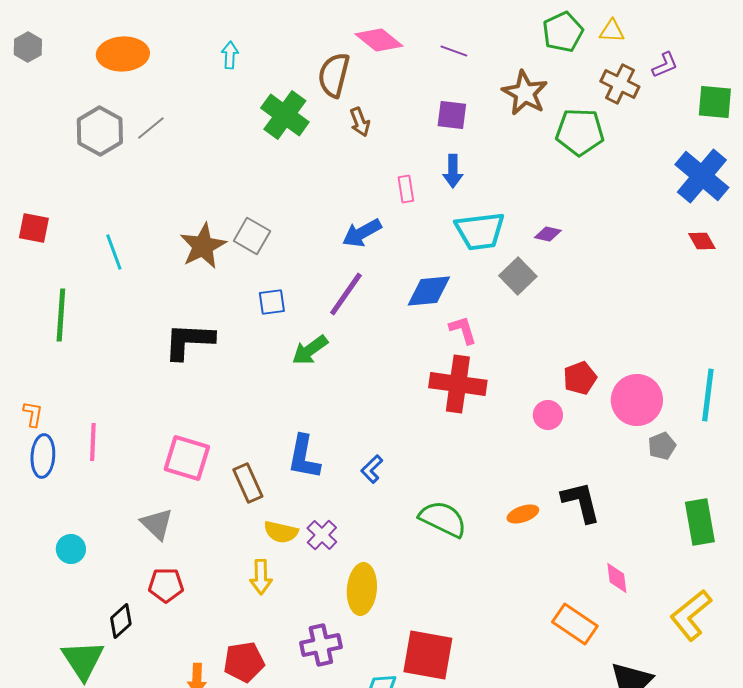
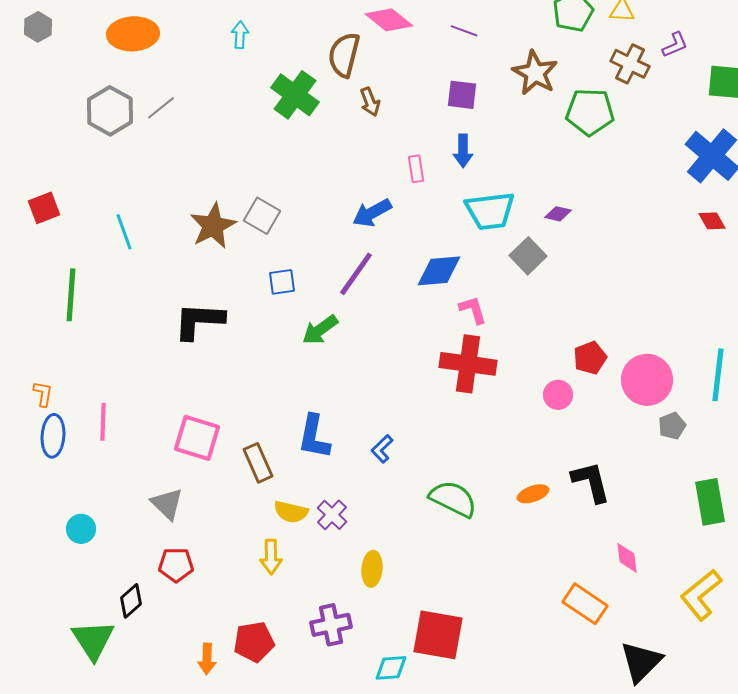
red square: (34, 228) -> (44, 208), turned -32
yellow ellipse: (362, 589) -> (372, 569), size x0.7

